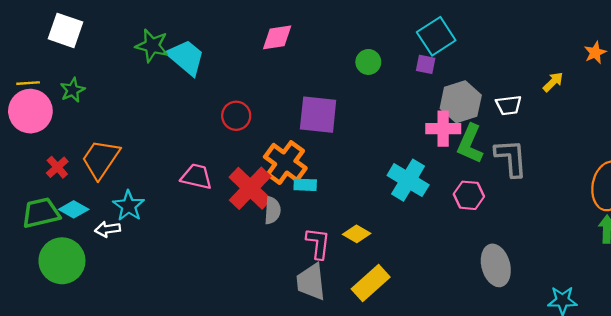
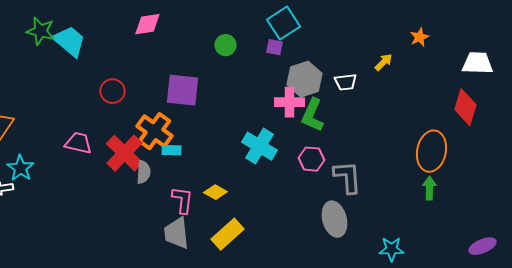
gray L-shape: (511, 158) -> (347, 177), moved

